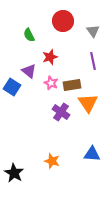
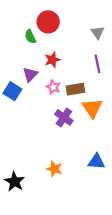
red circle: (63, 21) -> (48, 22), moved
purple triangle: (29, 71) -> (30, 74), turned 35

